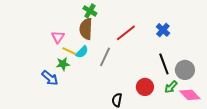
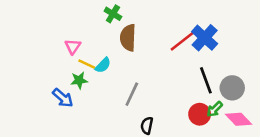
brown semicircle: (86, 29) -> (128, 38), moved
blue cross: (163, 30) -> (205, 38), size x1.5
red line: (126, 33) -> (182, 41), moved
gray line: (105, 57) -> (132, 94), moved
red circle: (145, 87) -> (200, 114), moved

